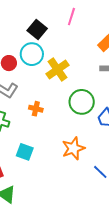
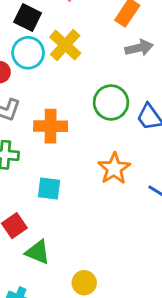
yellow cross: (58, 70) -> (65, 45), moved
orange cross: (36, 109) -> (51, 126), size x1.6

